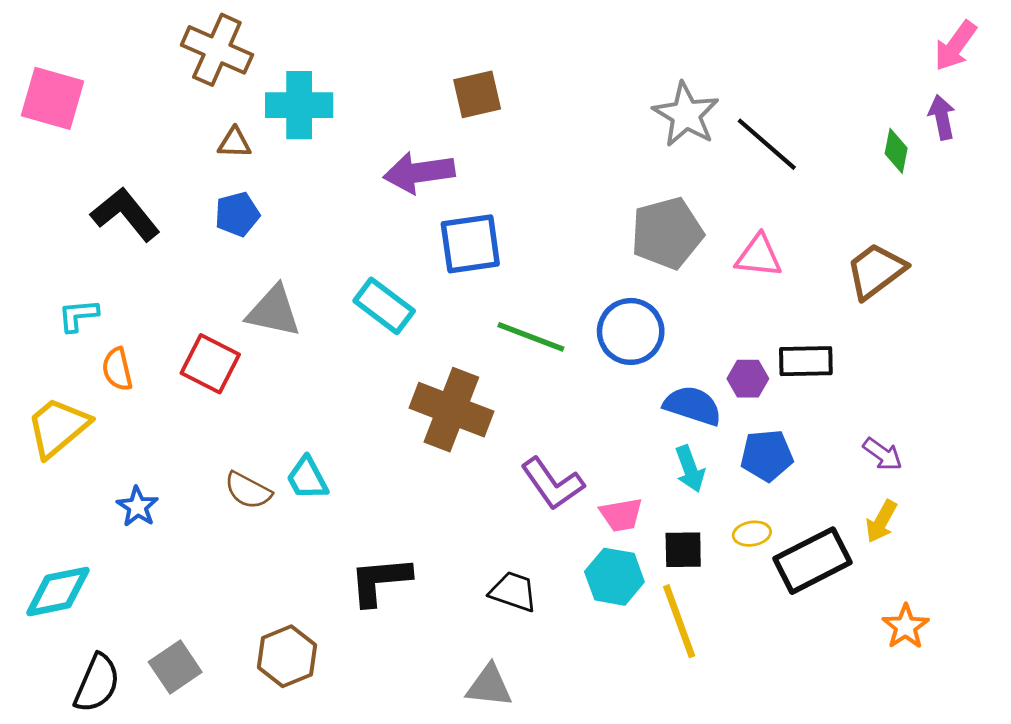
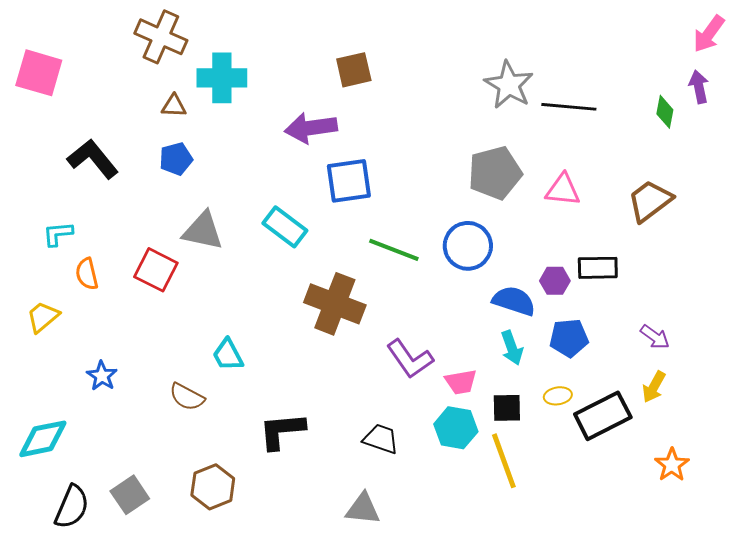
black line: (767, 144) -> (569, 107), turned -36
yellow trapezoid: (58, 427) -> (43, 317), size x0.7
brown semicircle: (248, 490) -> (187, 397), moved

